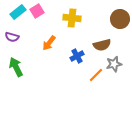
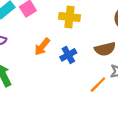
blue cross: (77, 56) -> (68, 55), moved

